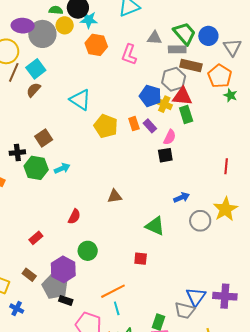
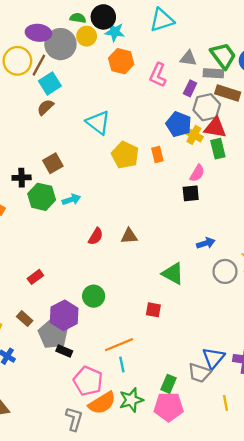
brown line: (14, 72) -> (39, 65), moved
purple rectangle: (150, 126) -> (190, 88), moved, turned 64
red semicircle: (74, 217) -> (96, 236), moved

